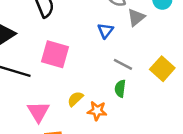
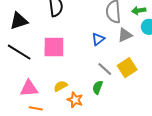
pink square: (55, 54) -> (54, 47), turned -30
yellow square: (162, 69) -> (127, 68), moved
pink triangle: (38, 112) -> (29, 88), turned 42

